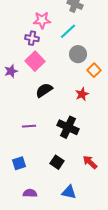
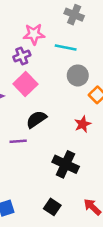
cyan line: (68, 31) -> (66, 47), turned 54
purple cross: (32, 38) -> (22, 56), turned -32
purple line: (29, 126) -> (18, 141), moved

